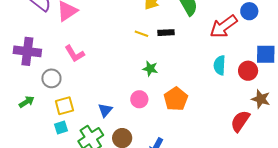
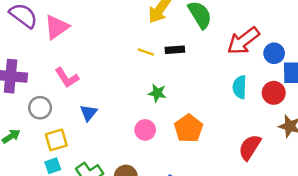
blue circle: (249, 11) -> (274, 53), moved
blue triangle: (105, 110) -> (89, 113), moved
red semicircle: (240, 121) -> (250, 147), moved

